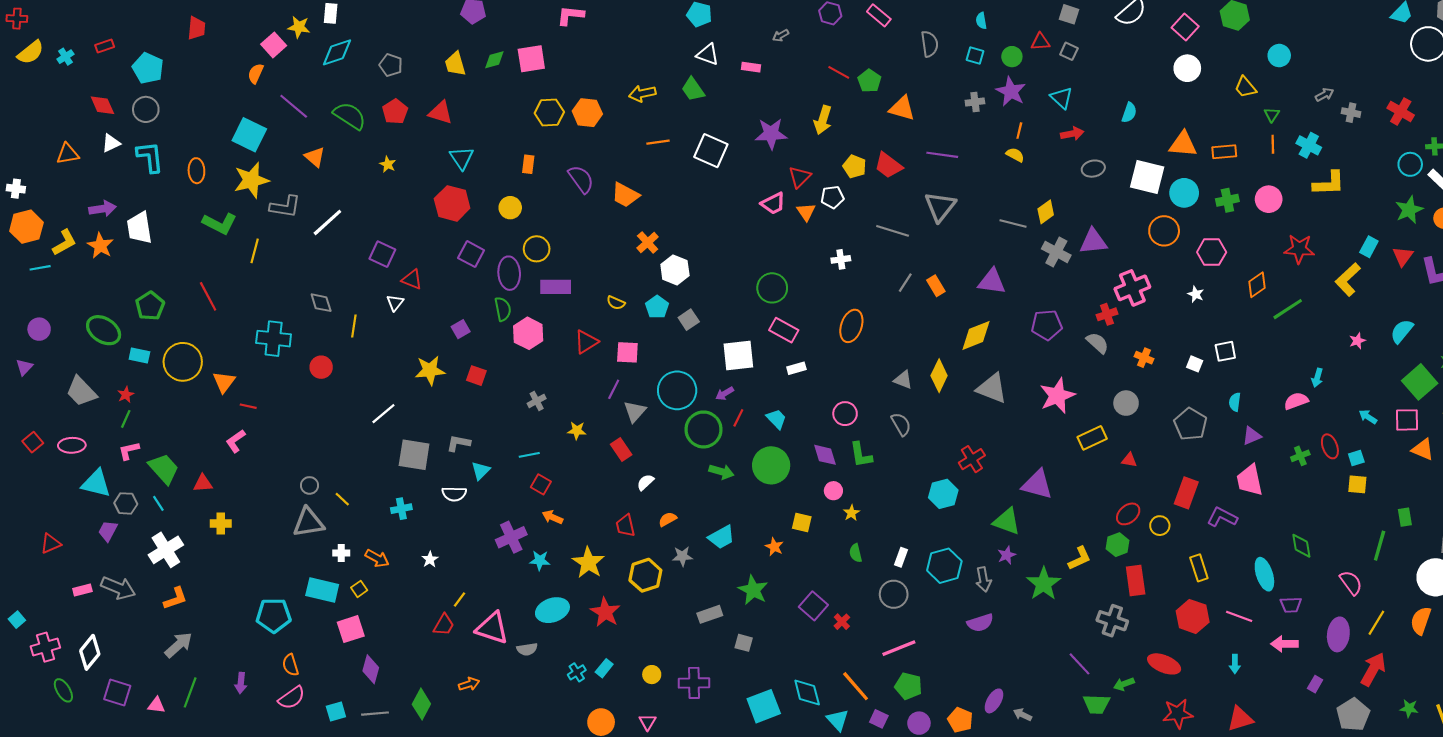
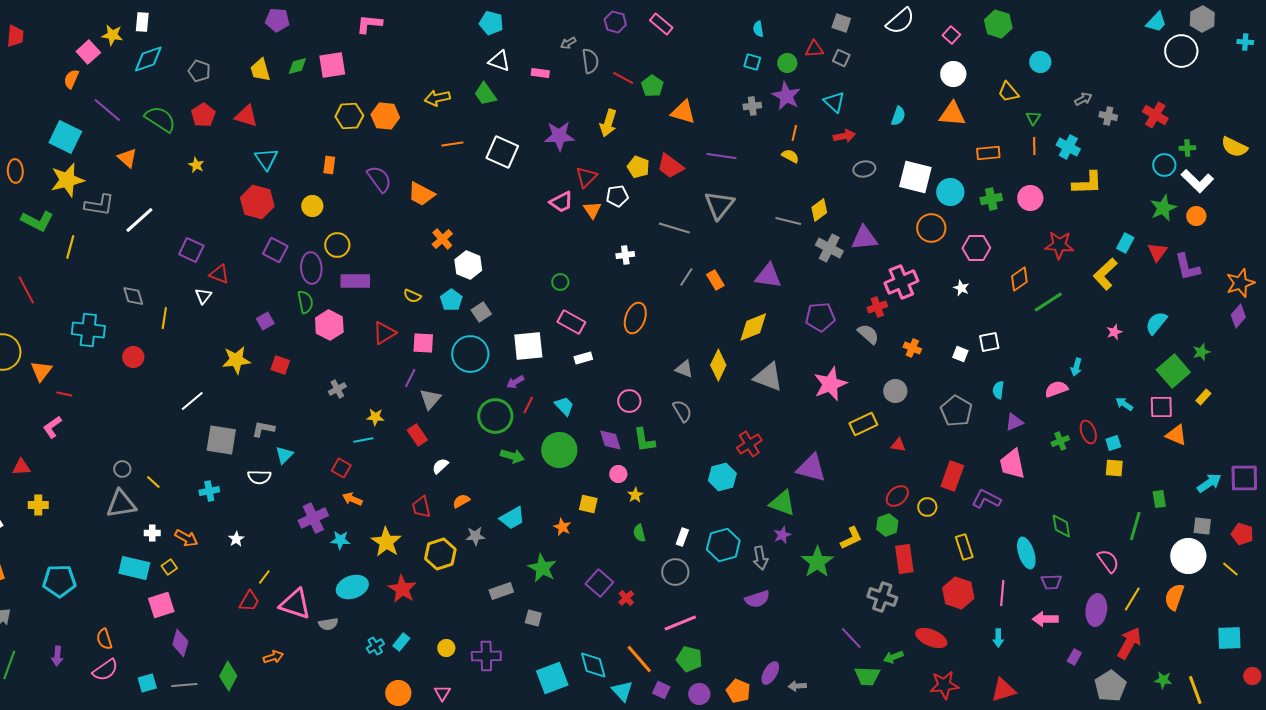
pink square: (1185, 27) -> (951, 35), size x0.7
gray semicircle: (930, 44) -> (590, 61), moved
orange triangle: (1183, 144) -> (952, 114), moved
green circle: (772, 288) -> (560, 282), size x0.6
cyan circle: (677, 390) -> (470, 354), moved
cyan line: (529, 455) -> (363, 440), moved
cyan pentagon: (274, 615) -> (59, 581), moved
pink line: (1239, 616) -> (1002, 593), turned 75
gray arrow: (1023, 715) -> (797, 686), turned -30

